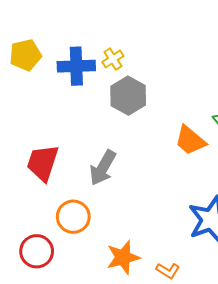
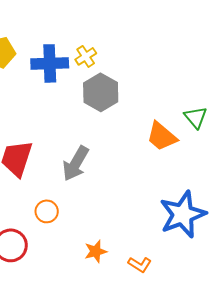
orange circle: (73, 217) -> (47, 211), size x0.7
orange star: (123, 257) -> (96, 251), size x0.7

